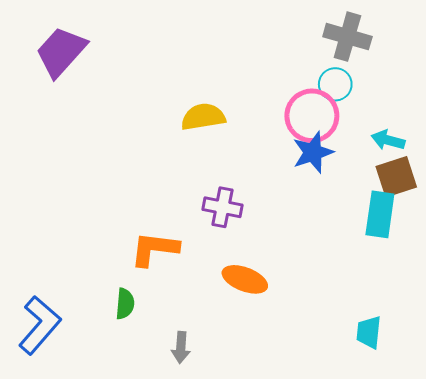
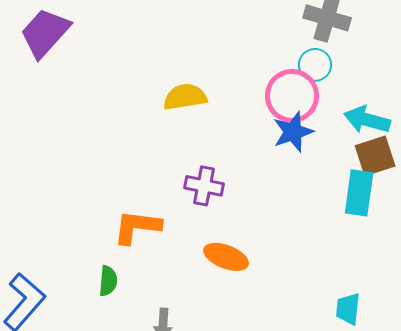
cyan arrow: (388, 140) -> (367, 120), size x1.4

